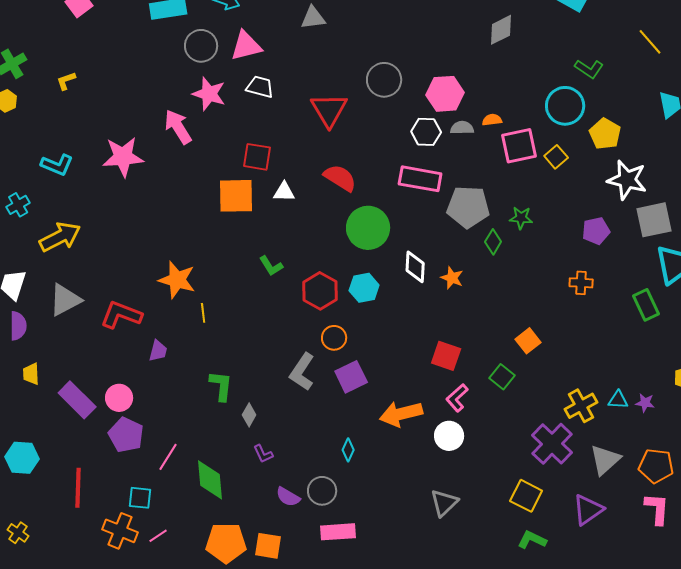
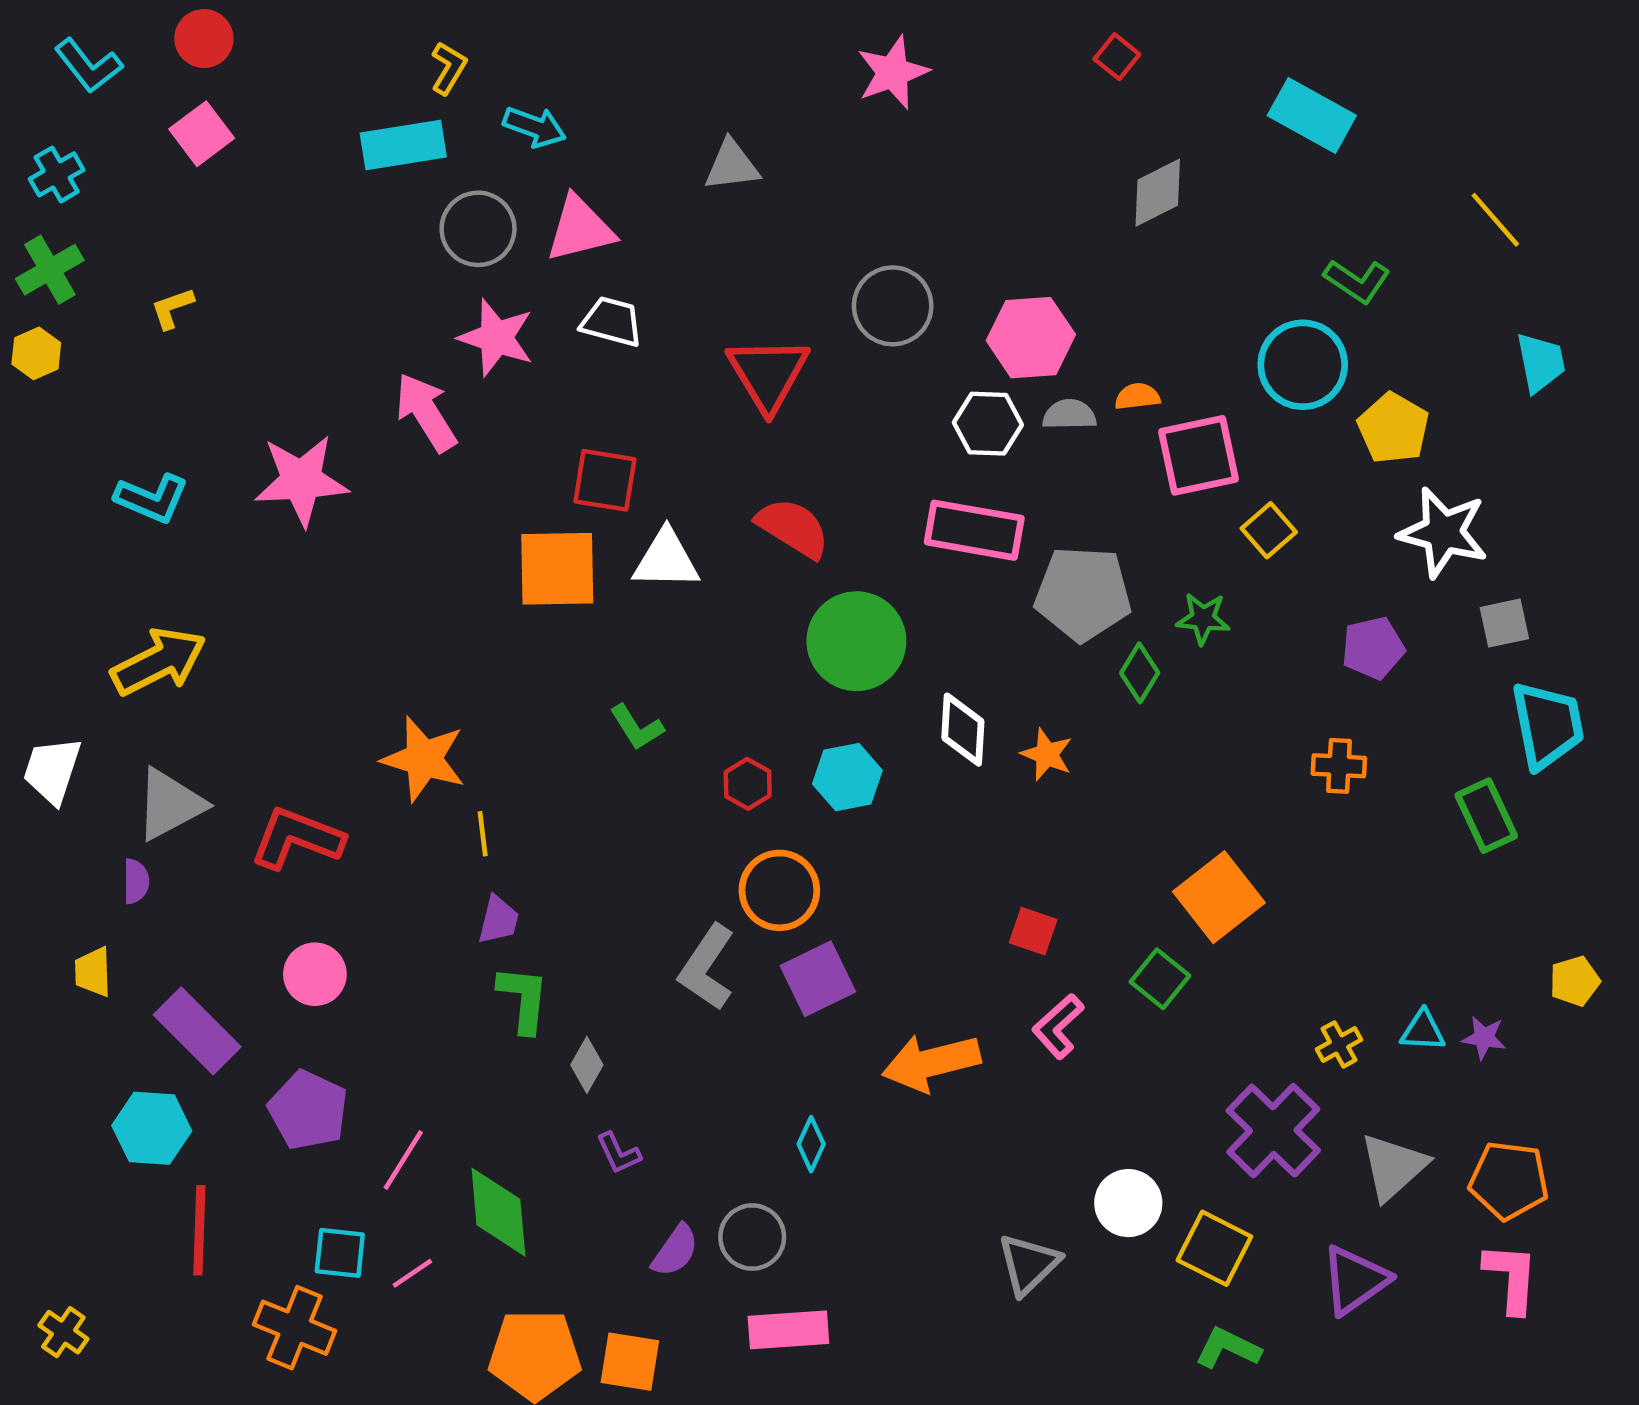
yellow square: (556, 157) -> (1269, 530), moved
white triangle: (284, 192) -> (666, 560), size x1.4
cyan cross: (18, 205) -> (57, 174), moved
gray square: (654, 220) -> (1504, 623), size x0.6
red hexagon: (320, 291) -> (748, 784), size x0.6
purple semicircle: (18, 326) -> (136, 881), moved, size x0.7
orange circle: (334, 338) -> (779, 890), size x1.4
orange square: (528, 341) -> (1219, 897), size x1.5
purple trapezoid: (158, 351) -> (498, 920), moved
red square: (446, 356) -> (1033, 931), size x0.7
pink circle: (119, 398) -> (315, 974), moved
yellow cross: (581, 406) -> (1339, 1044), size x0.6
white circle: (449, 436) -> (1128, 1203), moved
cyan hexagon: (22, 458) -> (152, 1128), moved
purple semicircle: (288, 497) -> (675, 1251), turned -85
pink line: (158, 536) -> (412, 1273), moved

